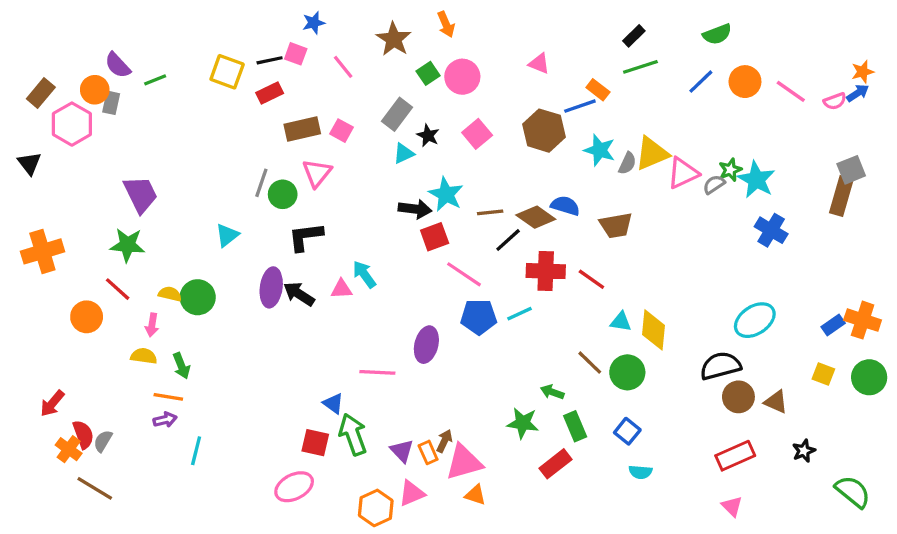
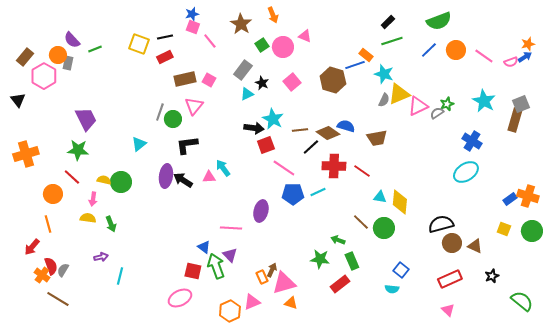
green semicircle: (717, 34) -> (439, 21), size x1.4
pink square: (296, 54) -> (193, 27), moved
pink triangle: (539, 64) -> (305, 36), moved
cyan star: (600, 150) -> (384, 74), moved
cyan star: (756, 180) -> (484, 101), moved
cyan ellipse: (755, 320) -> (466, 172), moved
orange line: (168, 397) -> (48, 224), moved, turned 66
blue square: (627, 431) -> (401, 270), moved
purple triangle: (402, 451) -> (230, 255), moved

